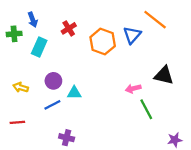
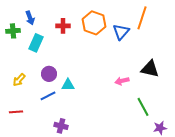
orange line: (155, 20) -> (142, 18), turned 70
red cross: (69, 28) -> (63, 26), turned 32
orange hexagon: (103, 42) -> (94, 23), moved
yellow arrow: (21, 87) -> (19, 80), turned -64
green line: (146, 109) -> (143, 107), moved

